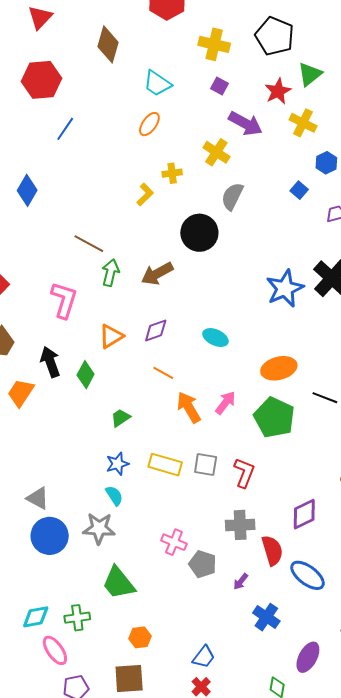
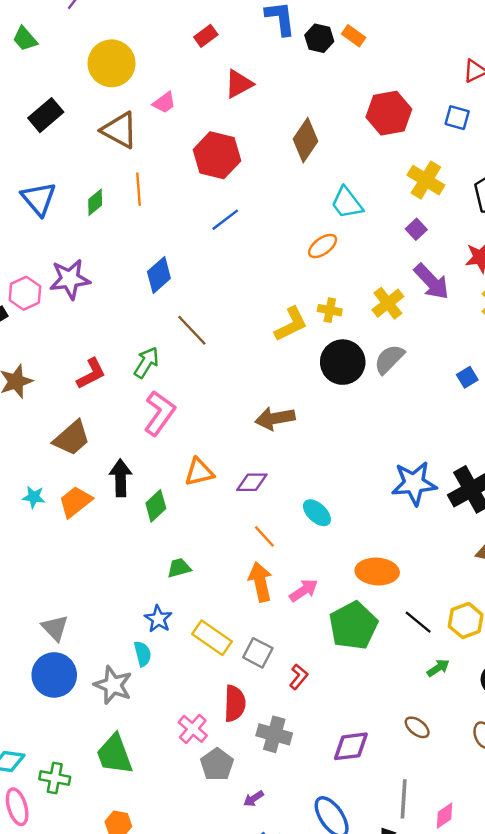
yellow L-shape: (145, 195) -> (291, 324), size x1.4
black circle: (199, 233) -> (343, 362), moved
brown line: (89, 244) -> (192, 330), moved
green arrow: (110, 273) -> (146, 362), moved
orange line: (163, 373) -> (264, 536), moved
blue star: (117, 464) -> (158, 619), turned 30
red L-shape: (244, 473) -> (299, 677), size x0.7
red semicircle: (272, 550) -> (235, 703), moved

